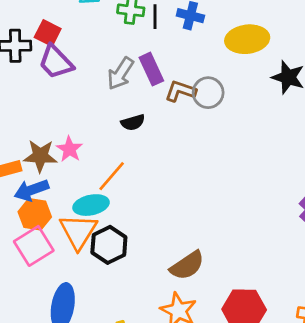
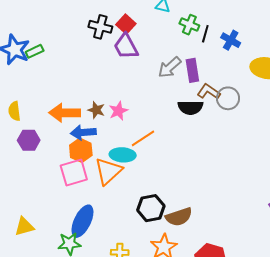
black semicircle: (133, 122) -> (190, 107), moved, size x1.4
brown star: (40, 156) -> (96, 110), size x0.7
black hexagon: (109, 245) -> (151, 208), moved

